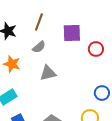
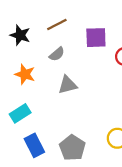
brown line: (39, 22) -> (57, 25), turned 42

